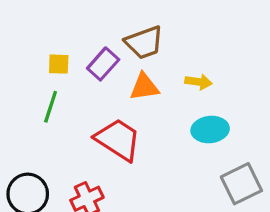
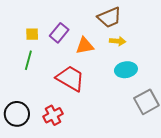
brown trapezoid: (144, 42) -> (109, 17), moved

